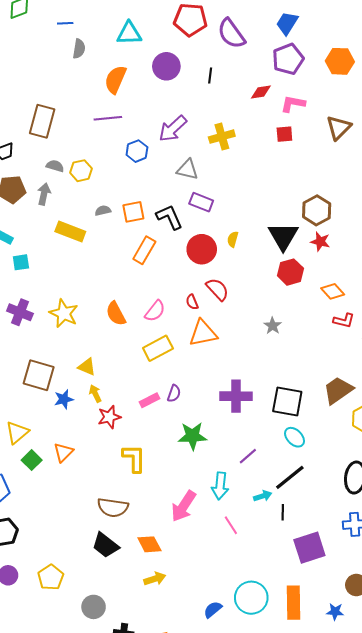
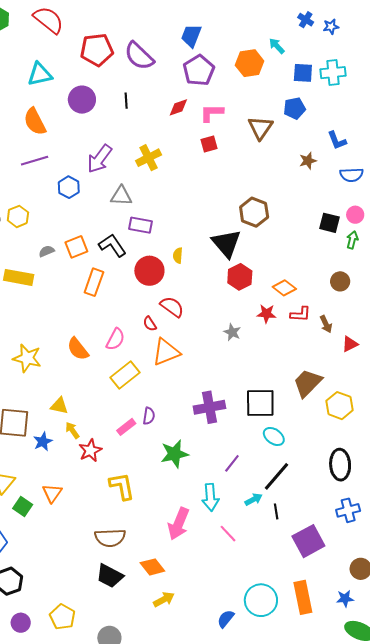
orange semicircle: (115, 79) -> (35, 122), turned -40
red star: (320, 242) -> (266, 314), moved

